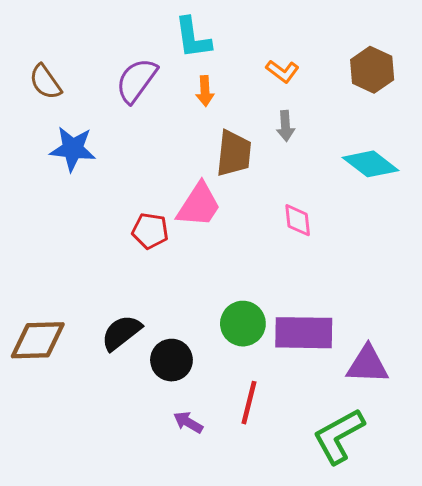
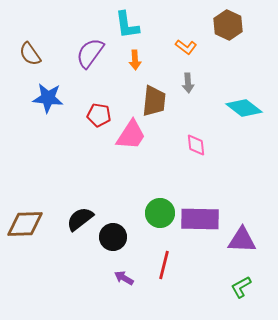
brown hexagon: (372, 70) -> (228, 25), moved
red pentagon: (150, 231) -> (99, 115), moved
green L-shape: (339, 436) -> (241, 287), moved, size x0.6

